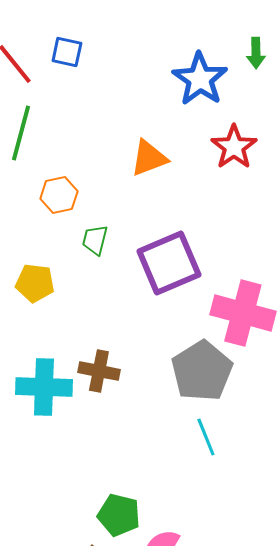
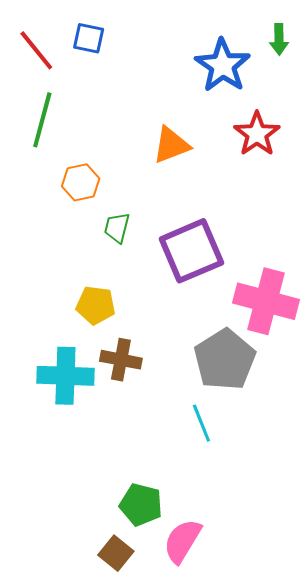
yellow pentagon: (35, 283) -> (96, 305), moved
cyan line: (206, 437) -> (201, 423), moved

